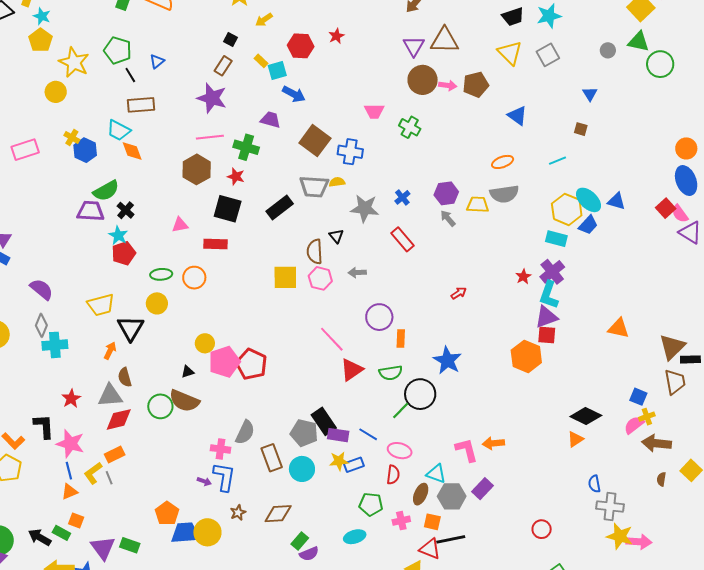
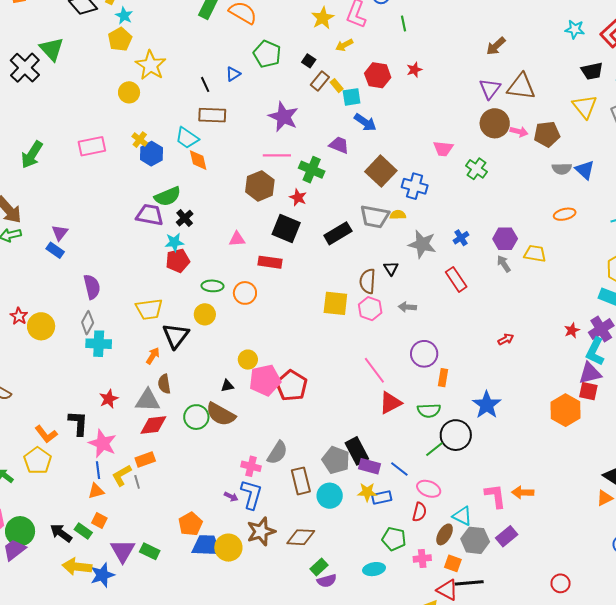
green pentagon: (118, 50) -> (267, 54), moved
brown rectangle: (223, 66) -> (320, 81), moved
gray semicircle: (504, 194) -> (562, 169), moved, size x0.7
cyan star: (118, 235) -> (174, 242), turned 30
purple semicircle: (42, 289) -> (92, 287), turned 30
brown star: (238, 513) -> (261, 531), size x1.8

